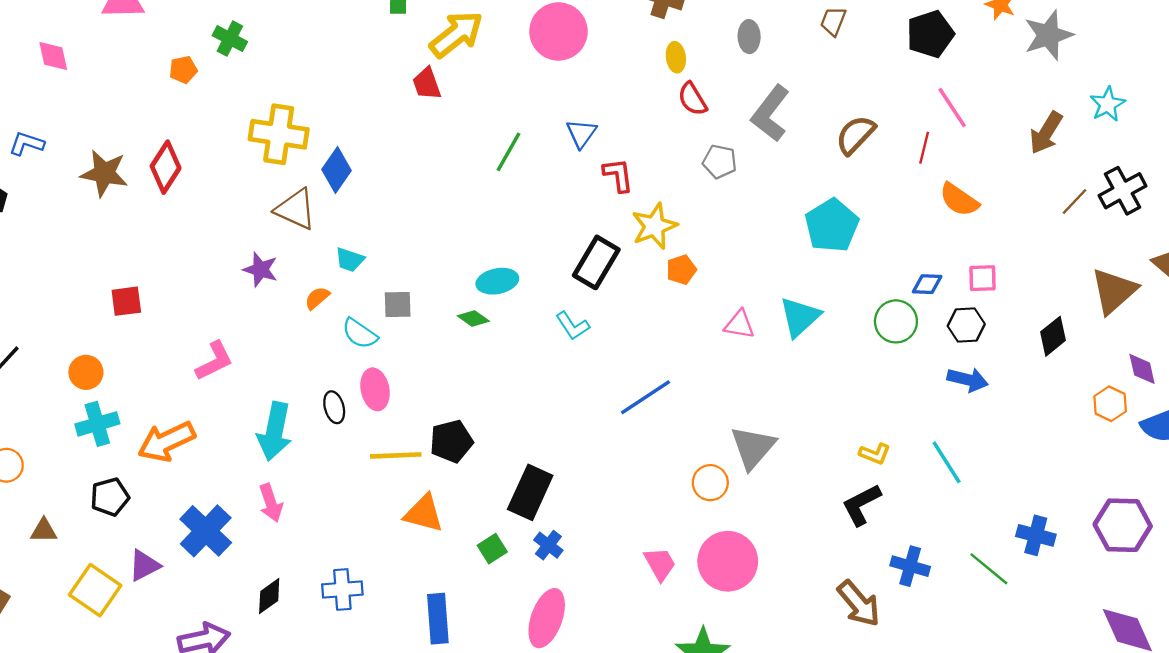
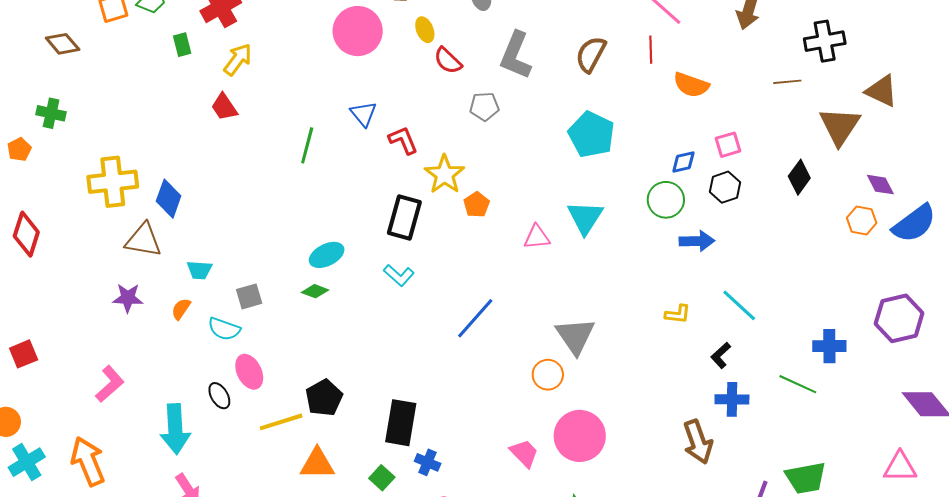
pink circle: (558, 31) -> (358, 31), moved
yellow arrow: (456, 34) -> (238, 59), size x0.7
black cross: (1123, 191) -> (825, 41), turned 33
brown line: (1075, 202) -> (787, 82), moved, turned 56
blue arrow: (968, 380) -> (697, 241), moved
orange arrow: (166, 442) -> (88, 461), turned 108
black L-shape: (861, 505) -> (721, 355), moved, size x0.7
brown arrow: (859, 604) -> (698, 442), turned 36

